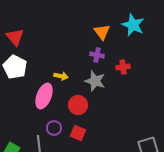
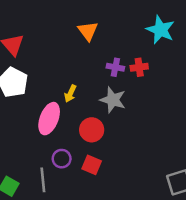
orange triangle: (102, 32) -> (88, 31), moved
red cross: (123, 67) -> (139, 67), moved
yellow arrow: (61, 76) -> (70, 94), turned 104

